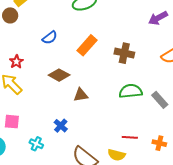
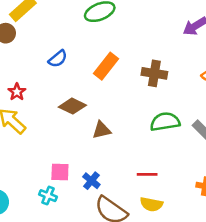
pink square: (12, 122) -> (60, 172), moved
blue cross: (61, 126) -> (91, 181), moved
red line: (130, 137) -> (147, 174), moved

